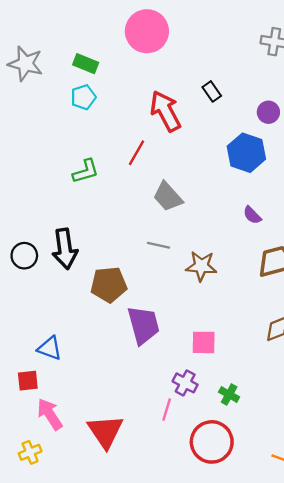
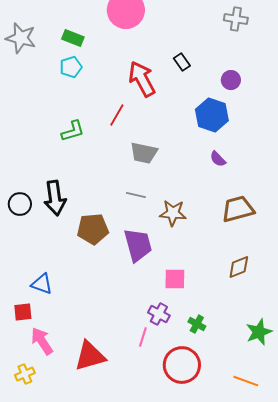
gray trapezoid: (168, 197) -> (144, 153), turned -36
purple semicircle: (252, 215) -> (218, 159), moved
purple trapezoid: (143, 325) -> (138, 245), moved
red triangle: (105, 432) -> (90, 356), turned 48

